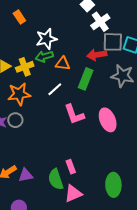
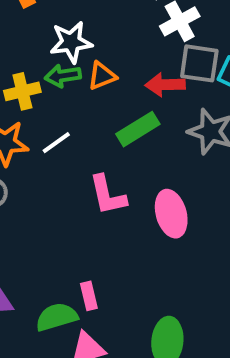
orange triangle: (63, 64) -> (102, 76), moved, turned -35
green rectangle: (86, 79) -> (138, 129), turned 30
white line: (55, 89) -> (56, 143), moved
green semicircle: (56, 179) -> (57, 317), turned 85

